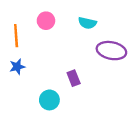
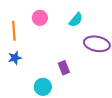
cyan semicircle: (87, 23) -> (76, 20), turned -63

